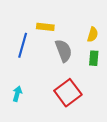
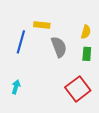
red square: (68, 93) -> (78, 89), moved

